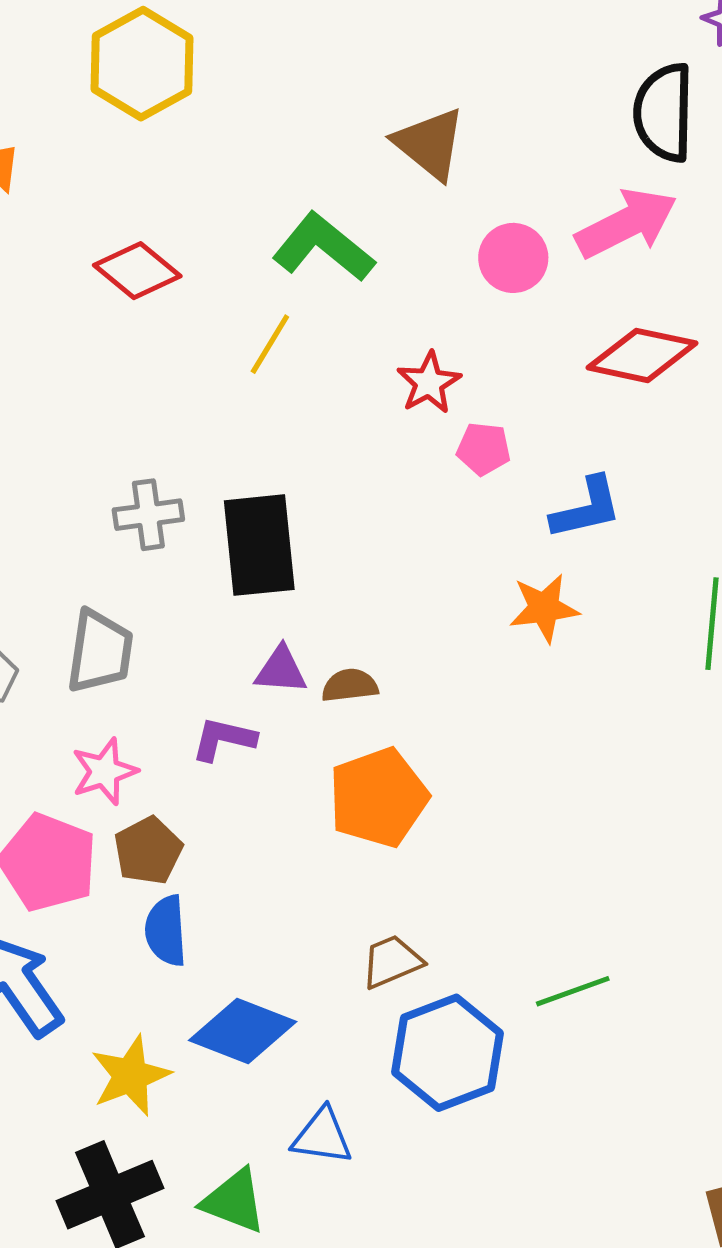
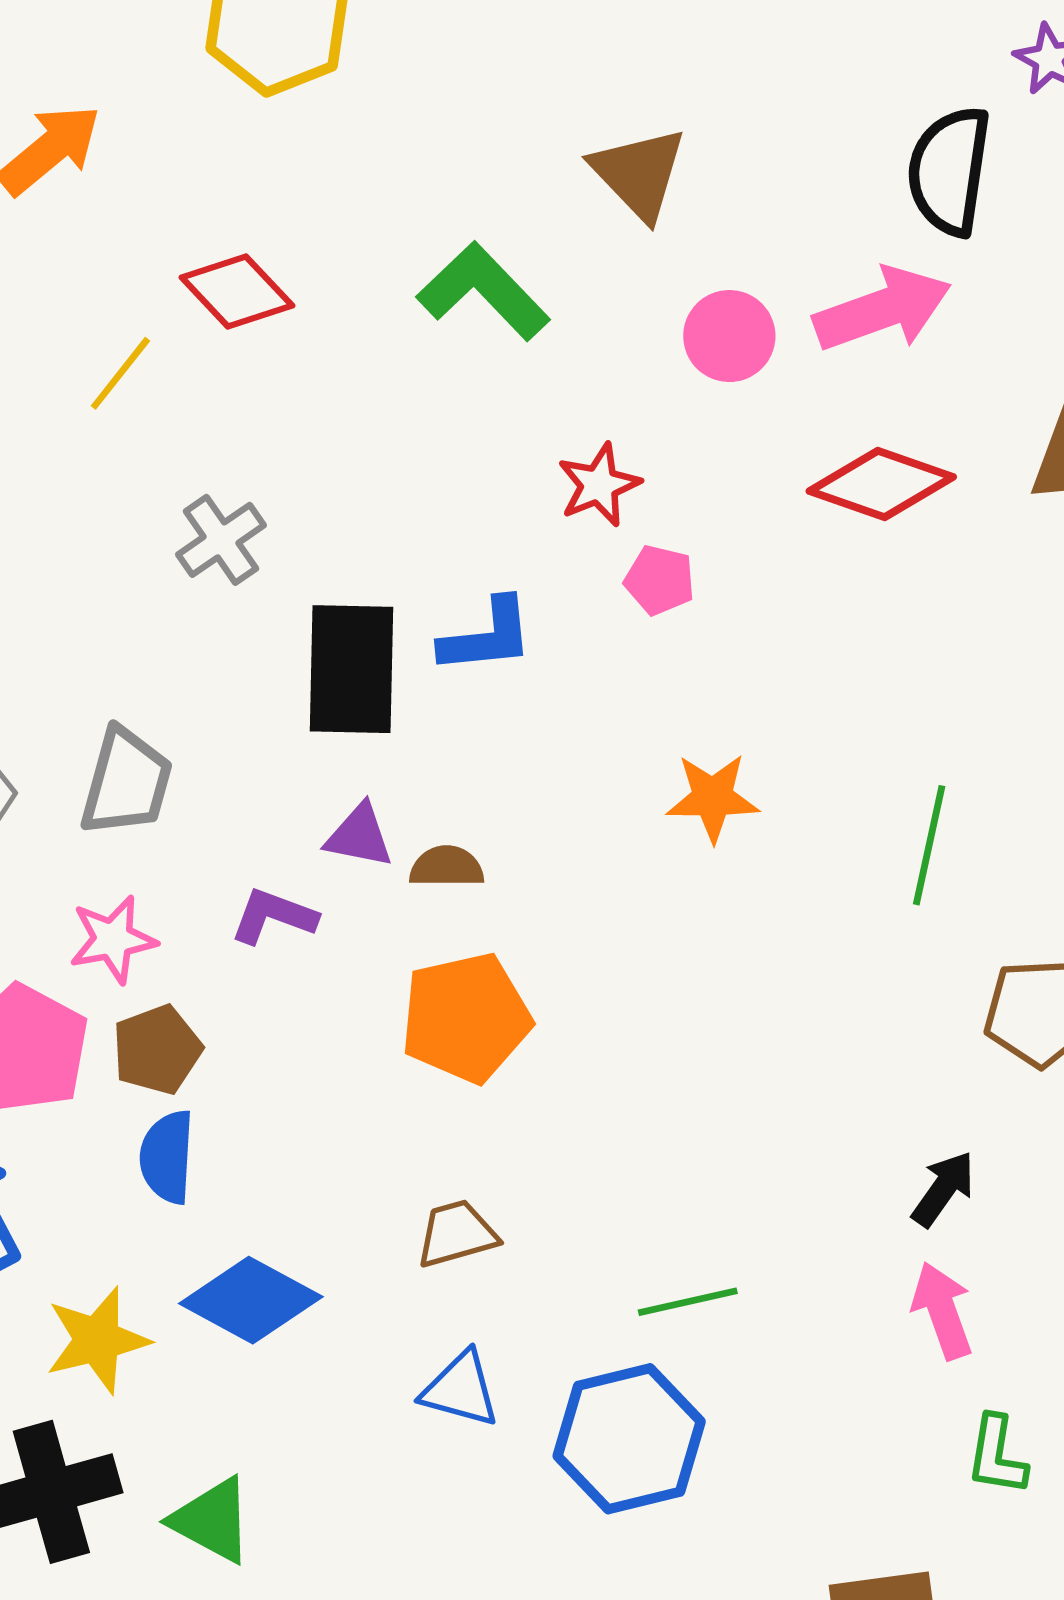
yellow line: (270, 344) -> (120, 373), moved
blue L-shape: (586, 508) -> (487, 636), moved
gray cross: (148, 515) -> (221, 540), moved, turned -34
blue hexagon: (447, 1053) -> (629, 1439), moved
blue triangle: (322, 1136) -> (461, 1389), moved

